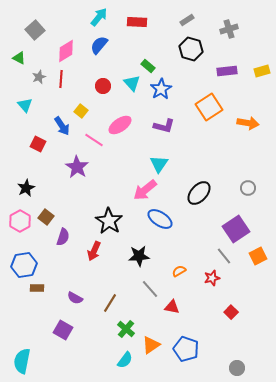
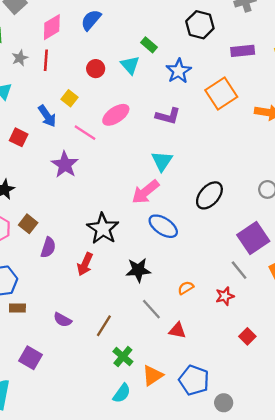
blue star: (161, 89) -> (179, 71), moved
purple square: (63, 330) -> (30, 358), moved
gray circle: (237, 368) -> (224, 403), moved

